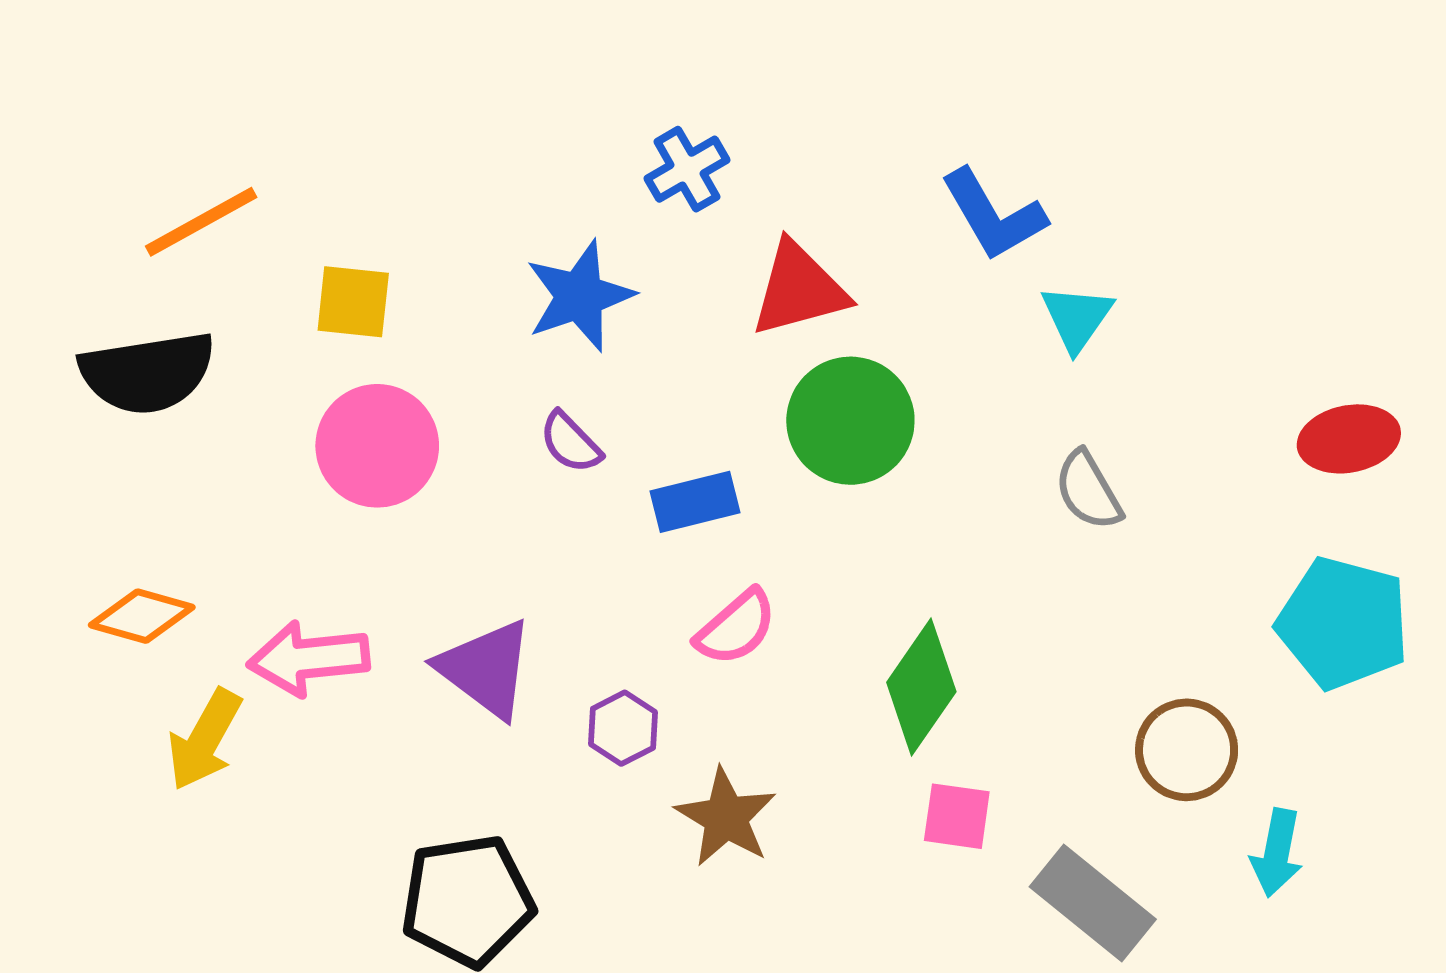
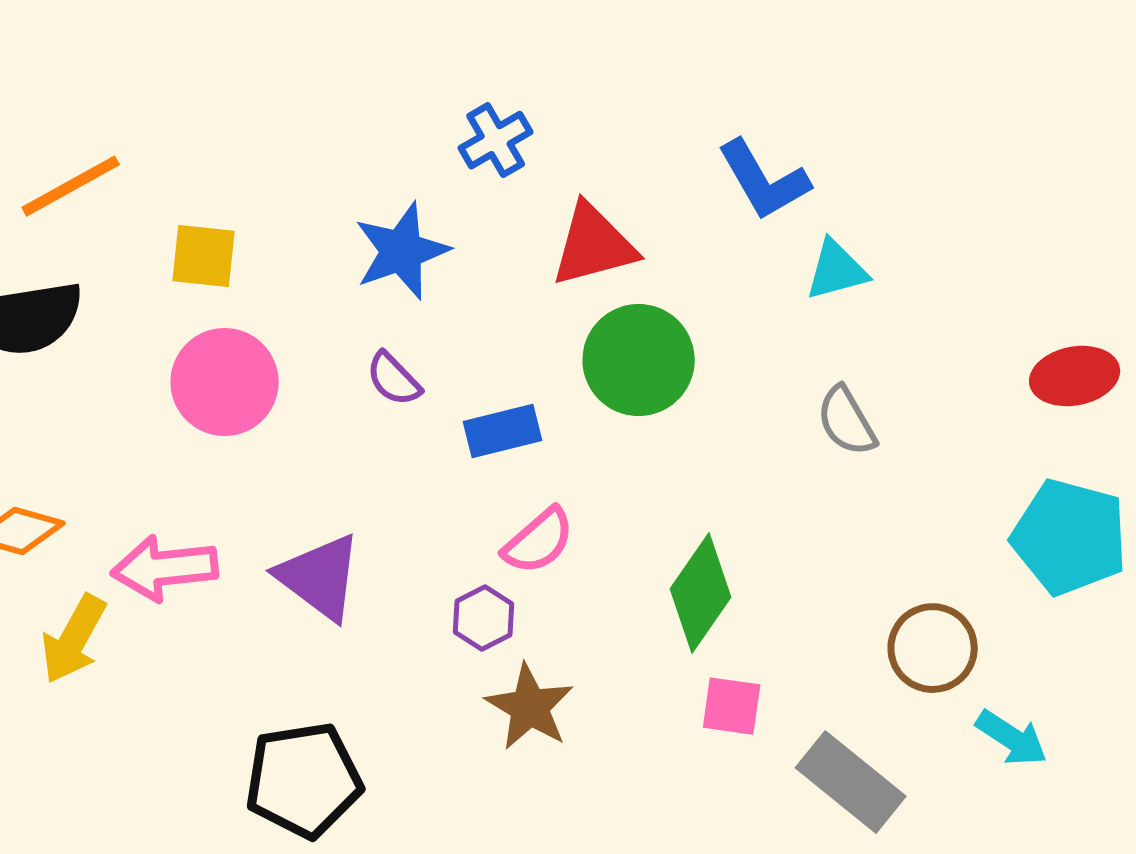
cyan triangle: (1077, 318) -> (837, 270), turned 40
purple hexagon: (623, 728) -> (484, 618), moved
cyan arrow: (1277, 853) -> (1012, 738), turned -68

